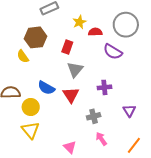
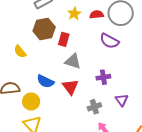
red semicircle: (95, 32) -> (97, 15), moved
brown hexagon: (35, 37) -> (44, 29), moved
gray triangle: (75, 70) -> (73, 61), turned -48
purple triangle: (129, 111) -> (122, 100), moved

